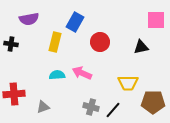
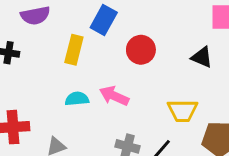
black triangle: (141, 47) -> (202, 57), turned 35

